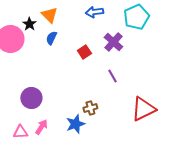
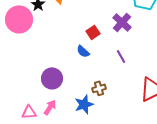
blue semicircle: (51, 38) -> (83, 51), moved, turned -72
purple circle: (31, 98) -> (52, 78), moved

